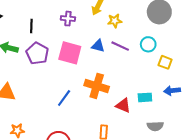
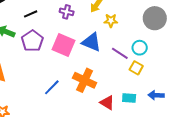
black line: (31, 26) -> (31, 14), turned 56
blue triangle: (98, 46) -> (91, 42), size x1.5
purple line: (120, 46) -> (120, 53), moved
yellow square: (165, 62) -> (136, 68), moved

